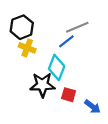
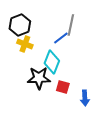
gray line: (77, 27) -> (71, 25), turned -55
blue arrow: (92, 107) -> (85, 98), turned 49

